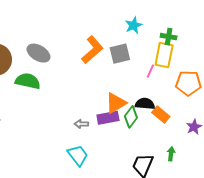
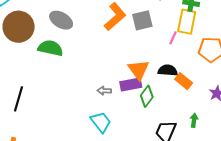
orange triangle: (116, 103) -> (139, 70), turned -35
green diamond: (131, 117) -> (147, 96), moved

